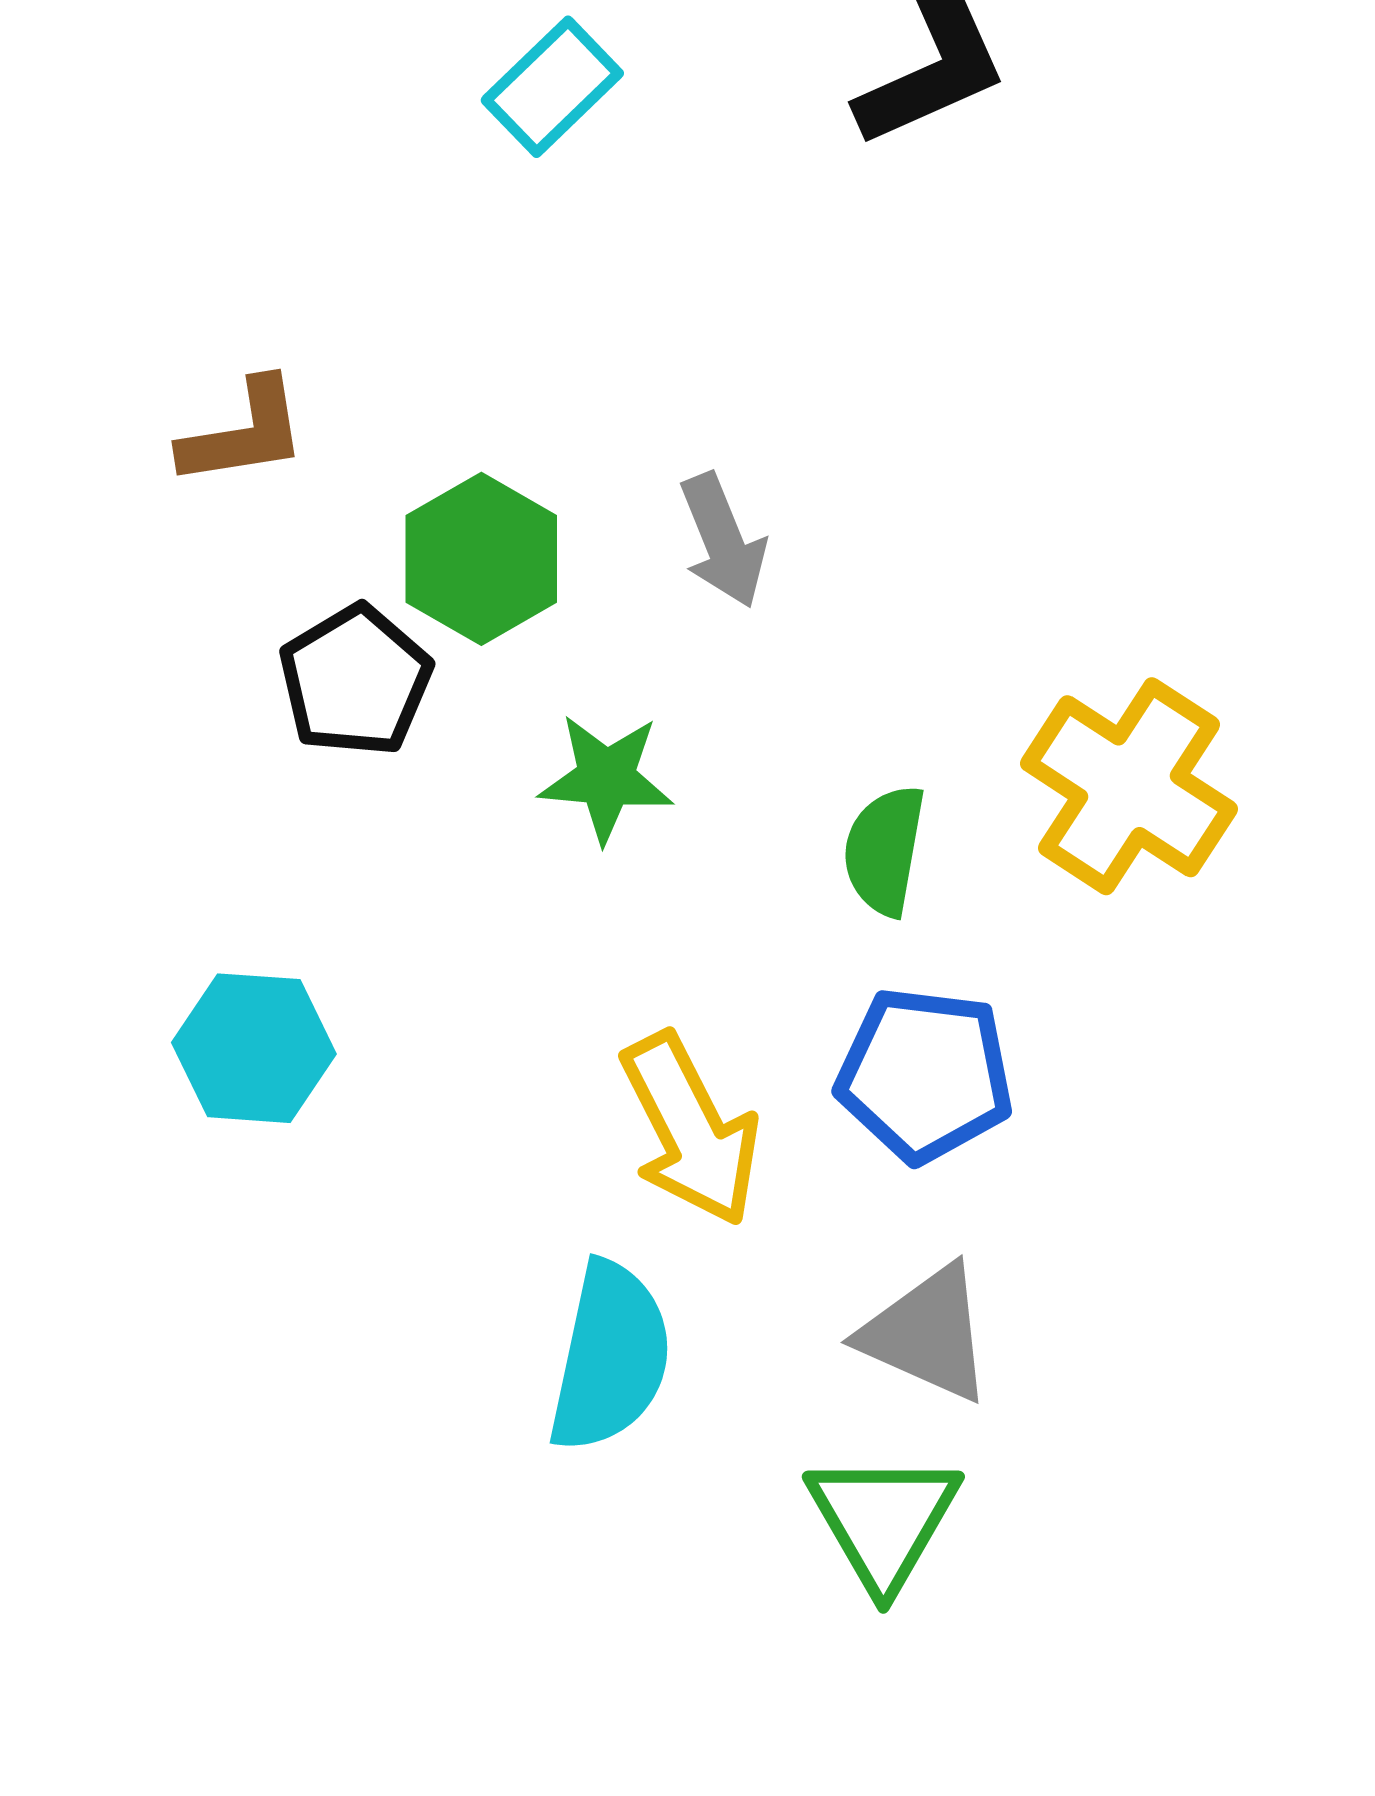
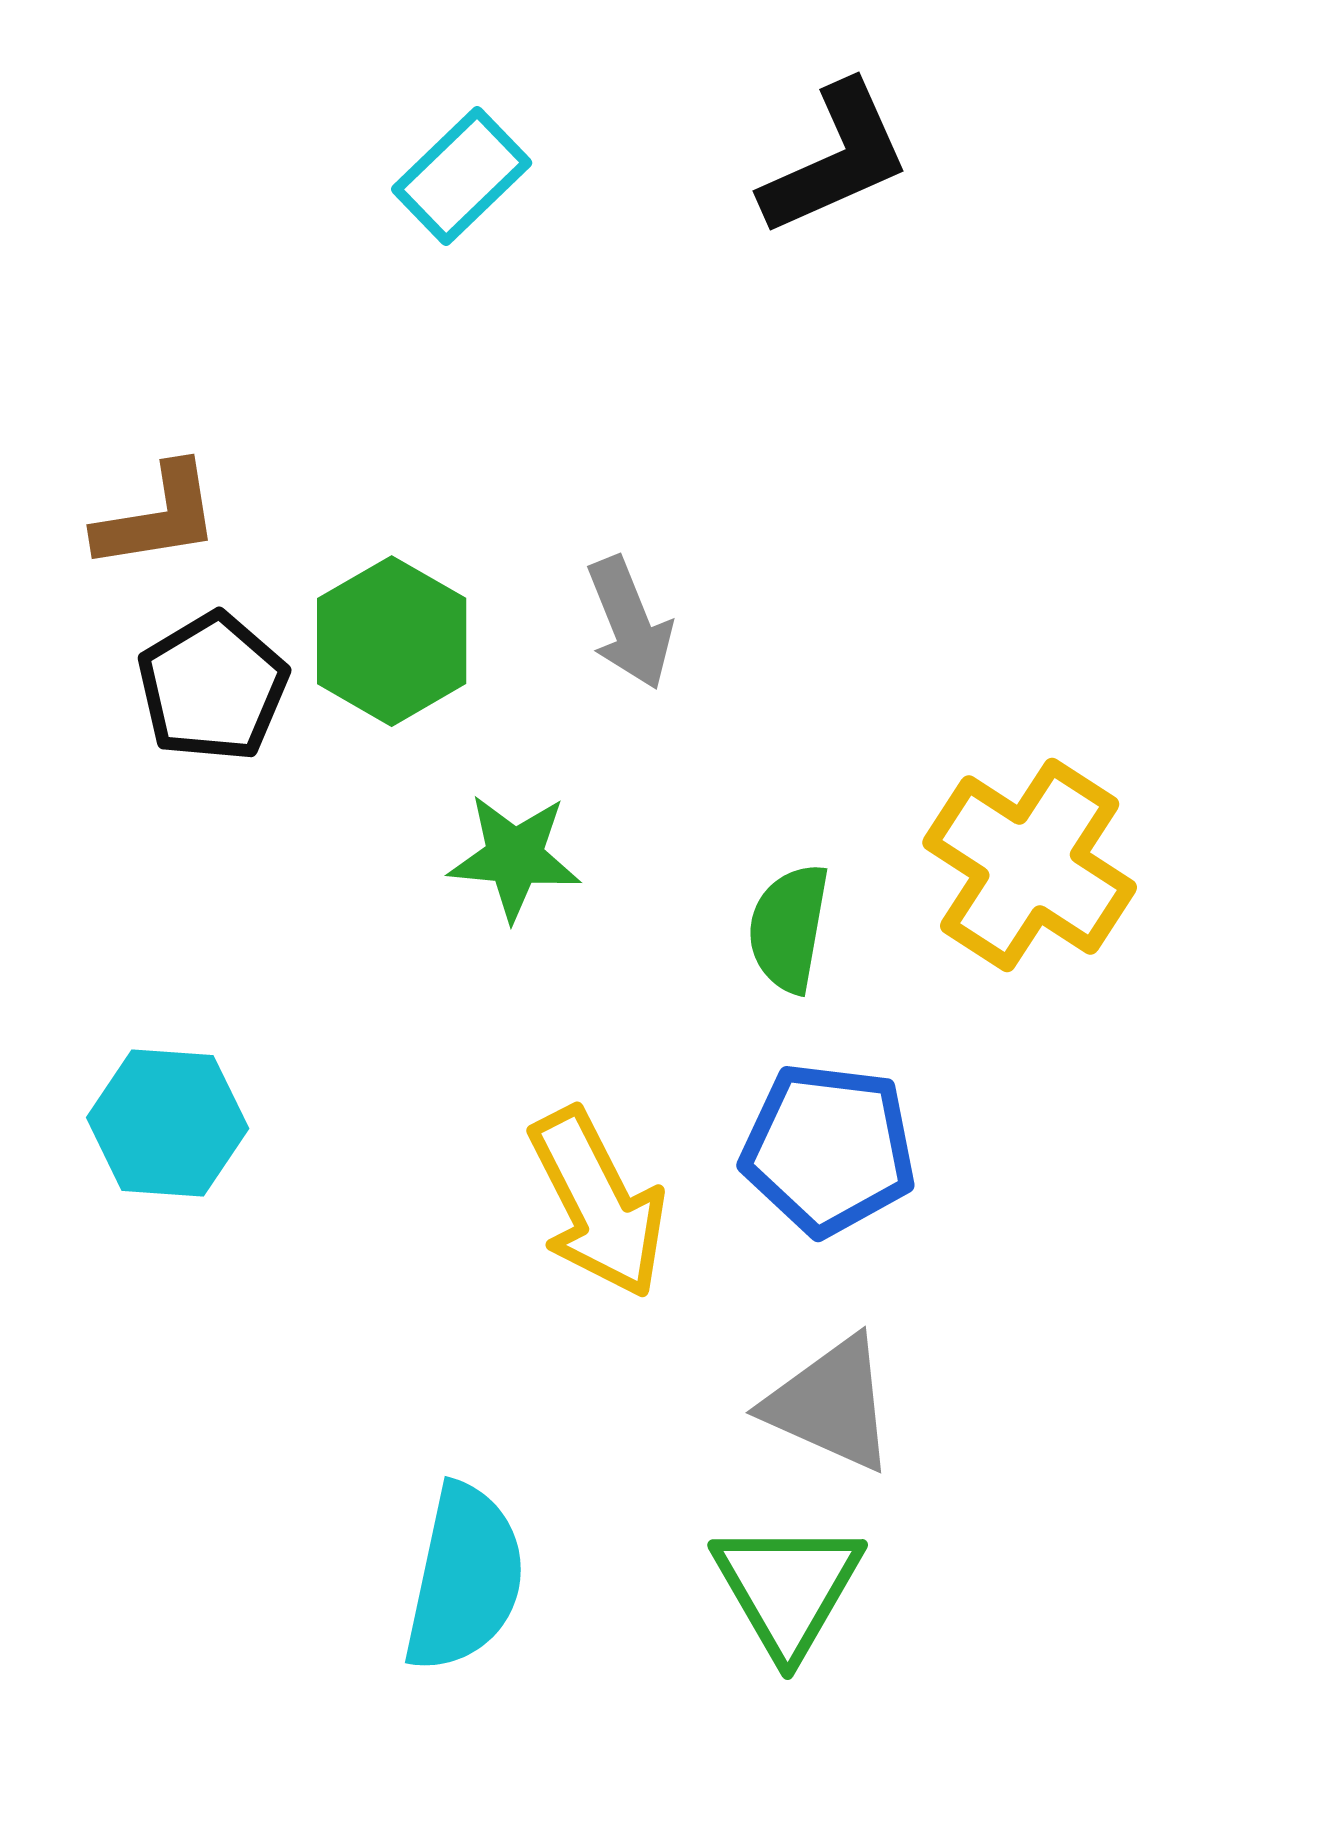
black pentagon: (355, 681) -> (213, 687), moved
cyan semicircle: (610, 1357) -> (465, 1578), moved

